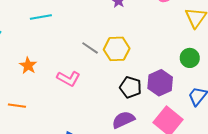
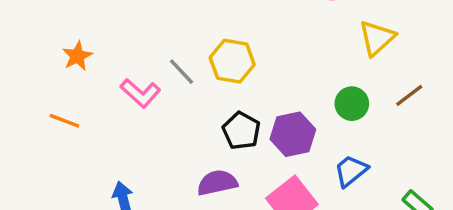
gray line: (90, 48) -> (181, 72), moved
orange line: (17, 106) -> (64, 121), moved

